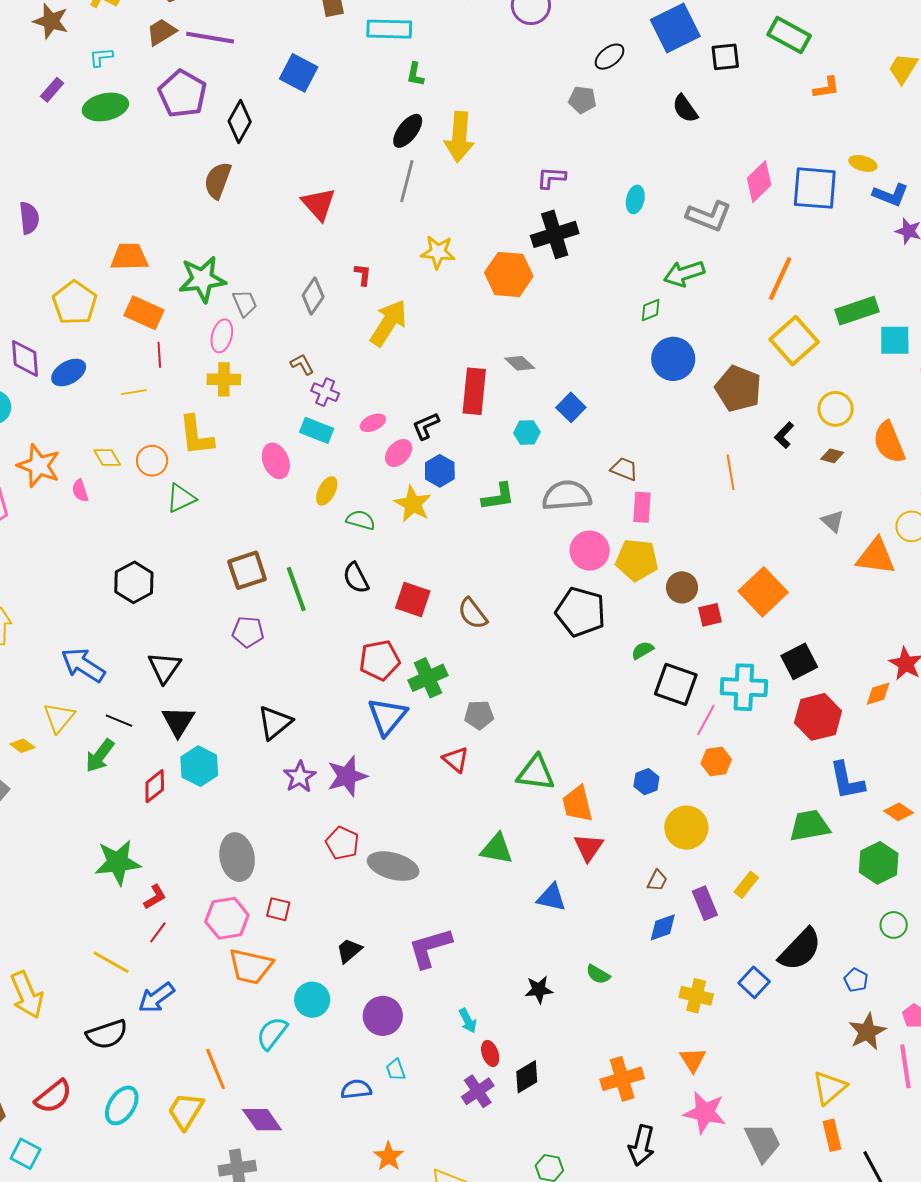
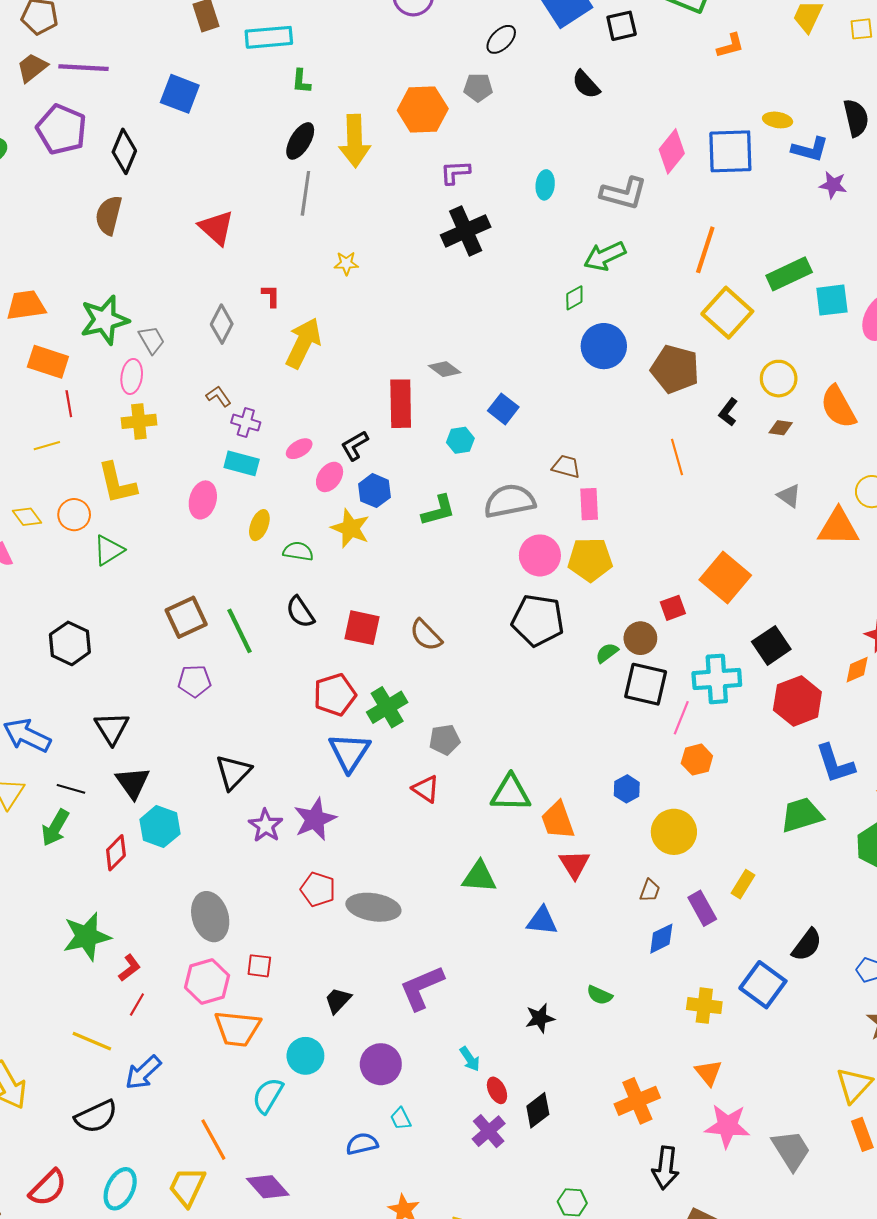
yellow star: (438, 252) -> (346, 263), size x0.7
orange hexagon: (509, 274) -> (423, 110), moved
pink ellipse: (276, 461) -> (203, 500), turned 44
brown circle: (682, 587) -> (640, 638), moved
black semicircle: (800, 949) -> (807, 945), size x0.7
blue square: (754, 982) -> (763, 985), size x1.4

